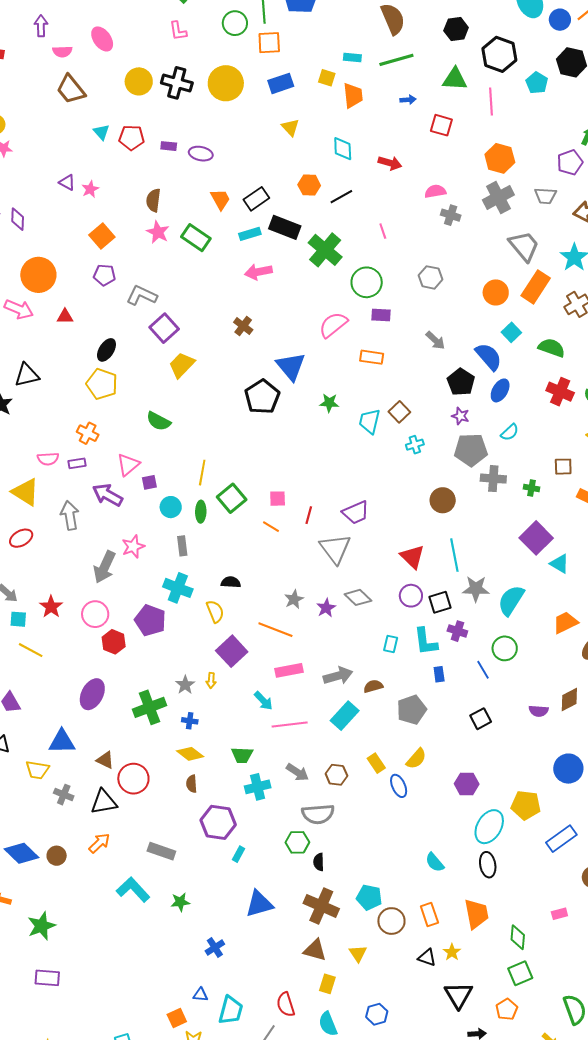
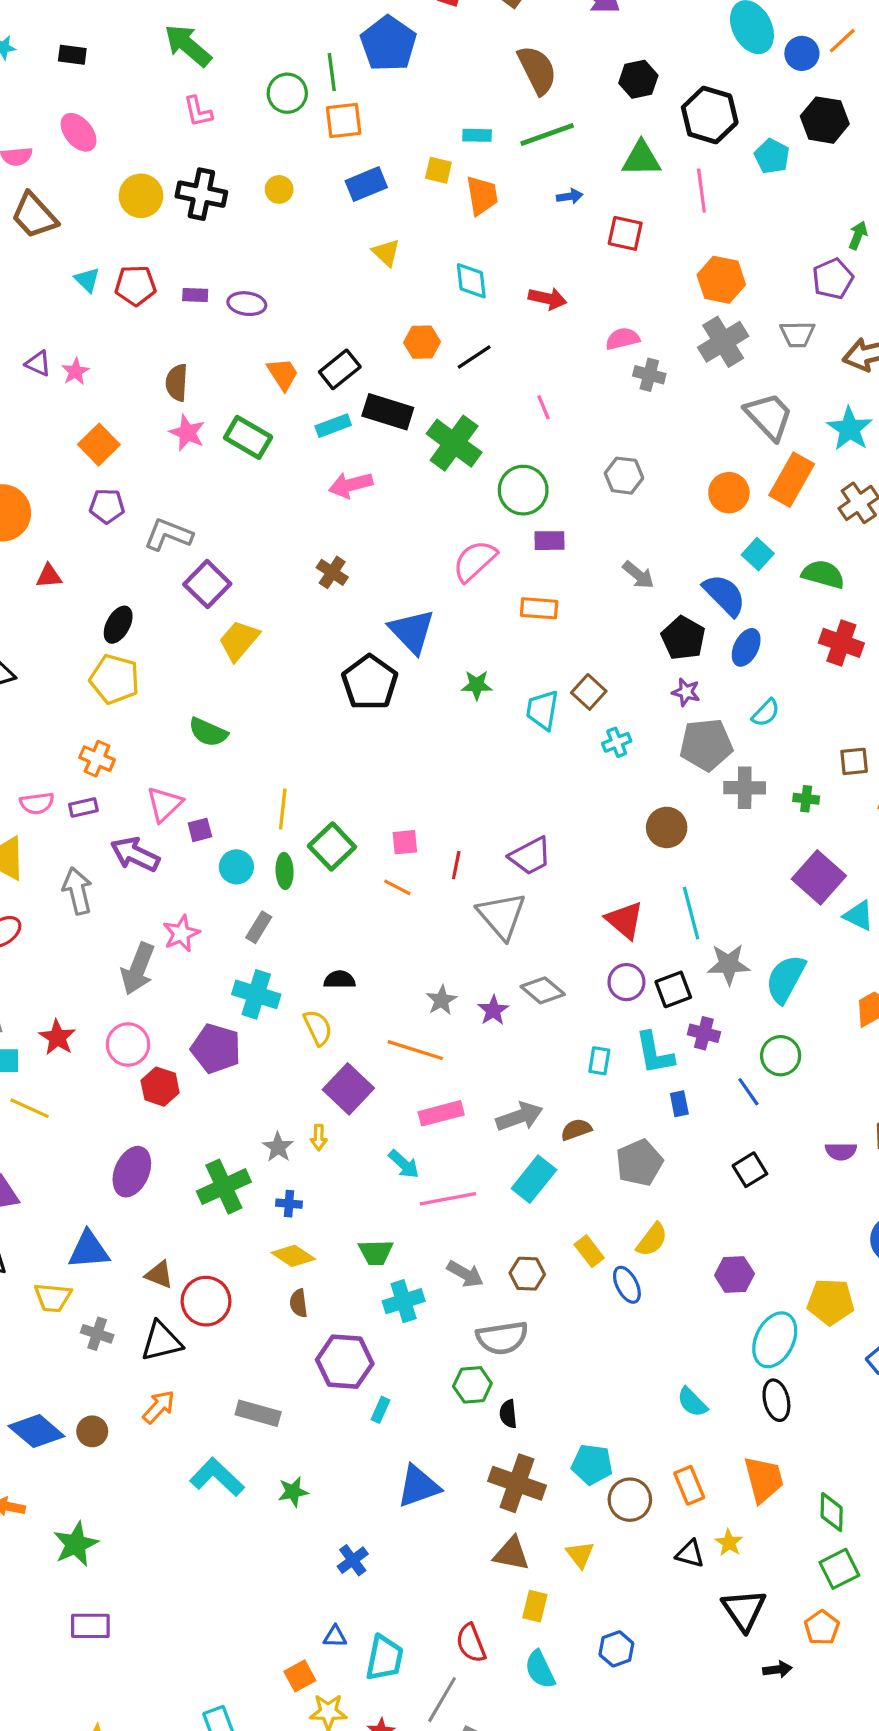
yellow circle: (226, 83) -> (279, 189), size x0.5
gray rectangle: (182, 546) -> (259, 927), turned 42

